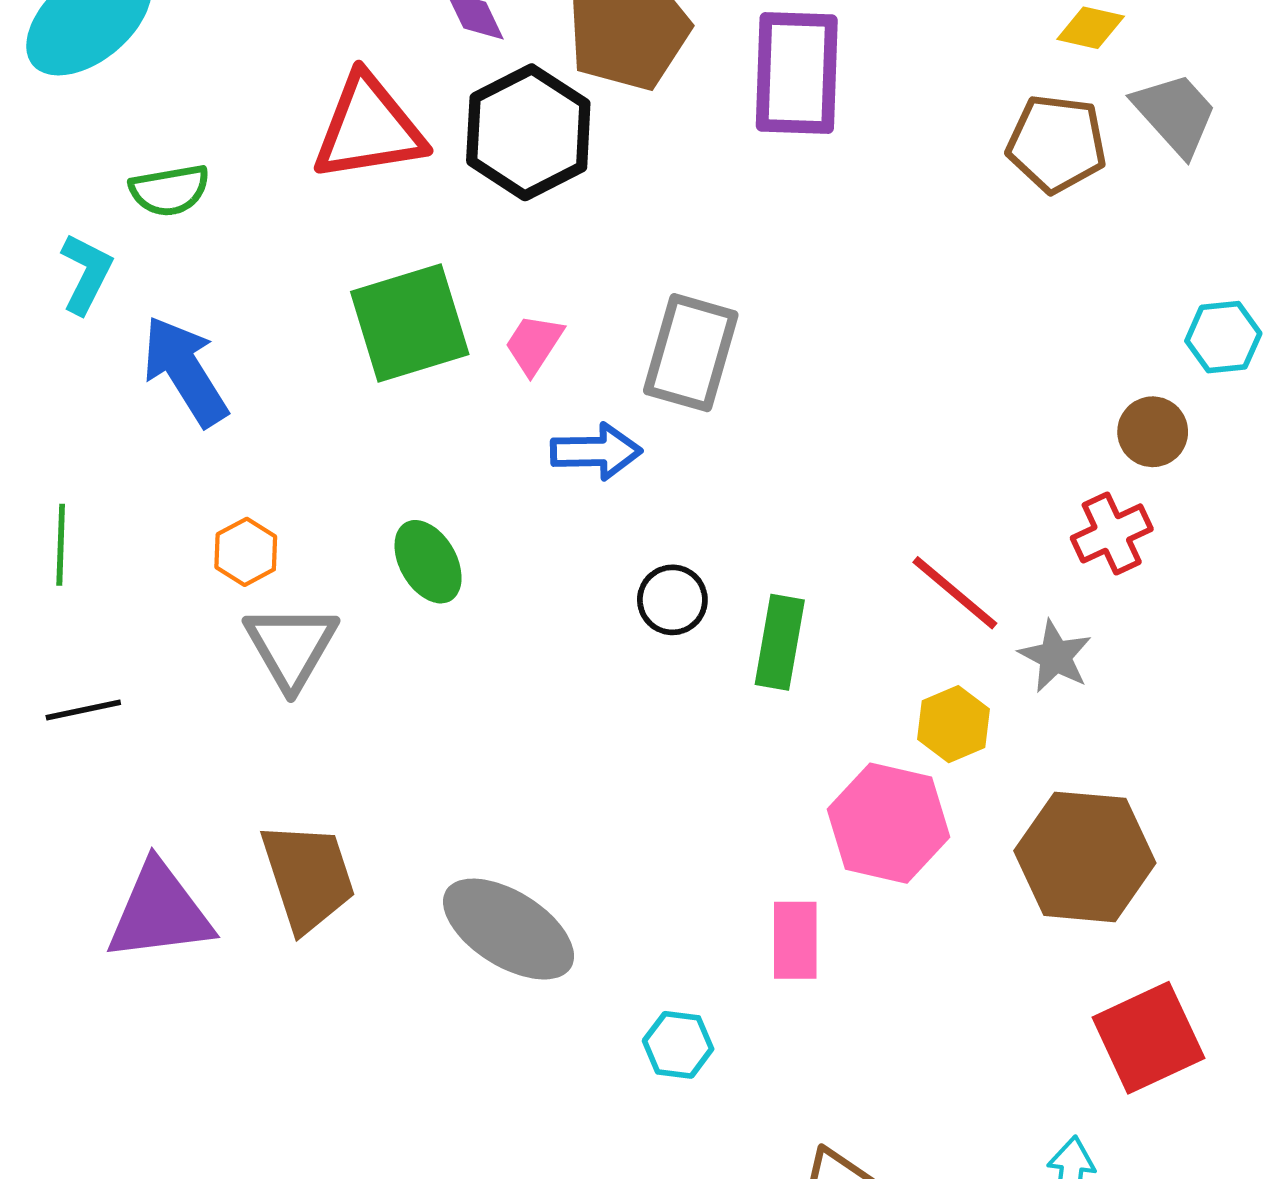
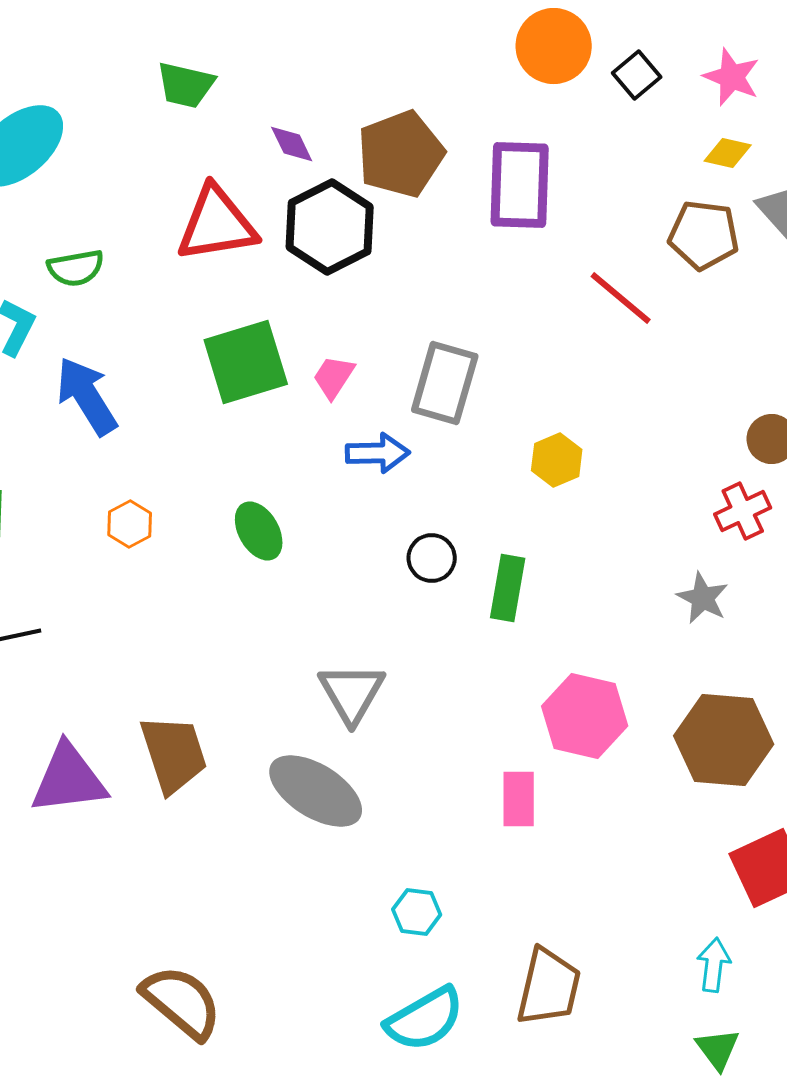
red line: (955, 593) -> (621, 298), moved
gray triangle: (291, 646) -> (352, 693), moved
yellow hexagon: (954, 724) -> (557, 460), moved
cyan hexagon: (678, 1045) -> (417, 912), moved

